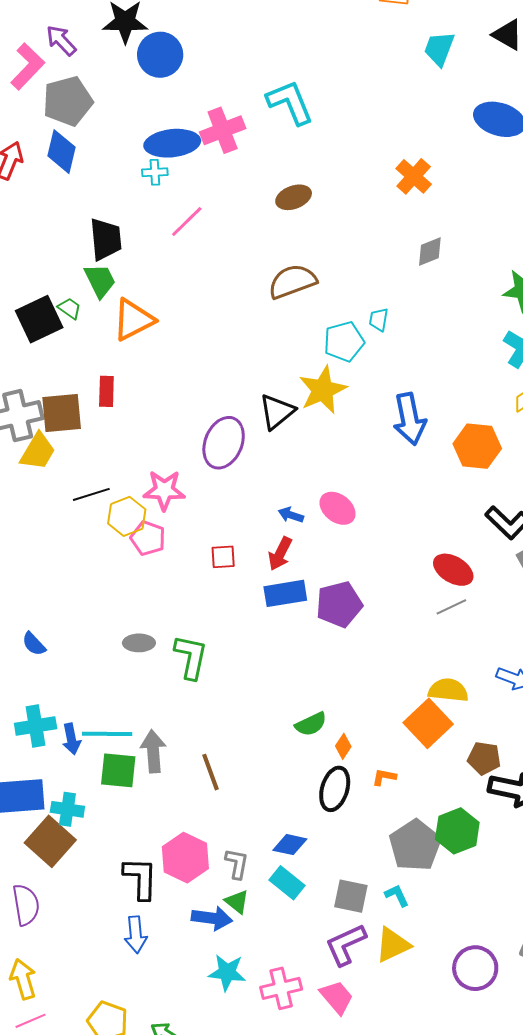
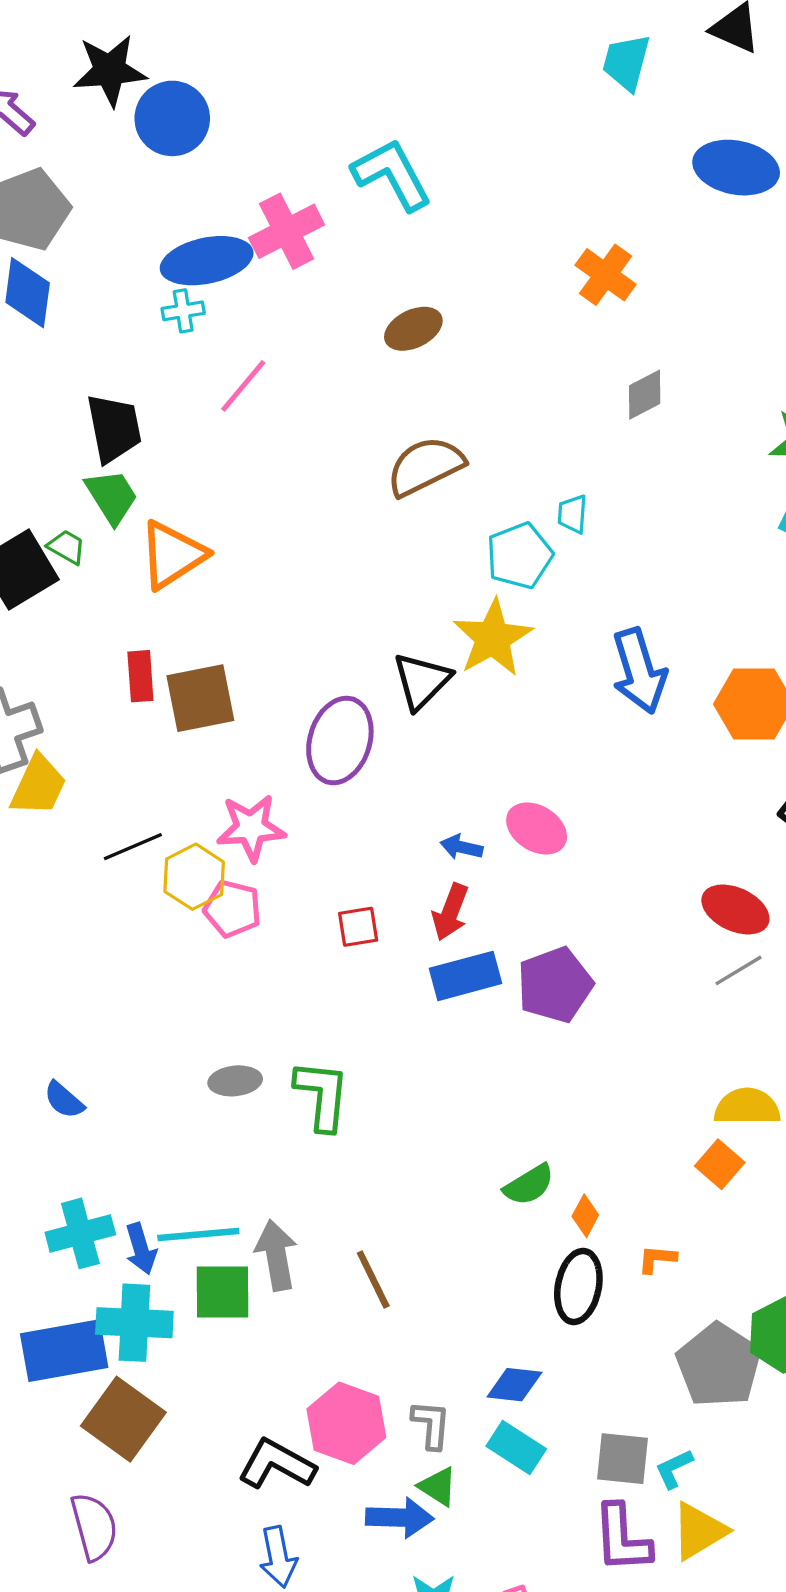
brown square: (62, 413) -> (200, 698), moved
orange square: (428, 723) -> (720, 1164), size x0.6
cyan cross: (67, 809) -> (134, 1323), moved, size x1.4
black L-shape: (140, 878) -> (277, 1464), turned -57
cyan L-shape: (397, 895) -> (674, 1469), moved, turned -84
purple L-shape: (346, 945) -> (622, 1538), turned -63

